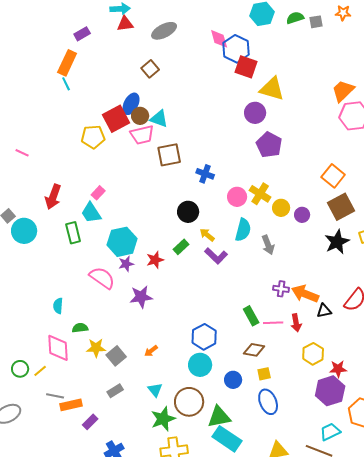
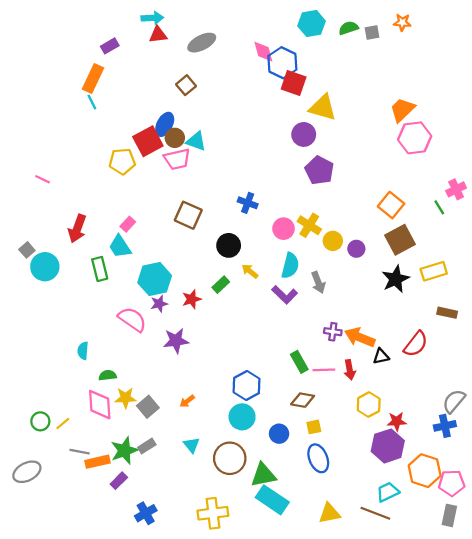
brown square: (169, 155) -> (188, 215), moved, turned 35
purple L-shape: (216, 256) -> (285, 295), moved
pink diamond: (58, 348) -> (100, 405), moved
green star: (163, 419) -> (124, 450), moved

